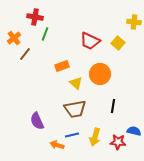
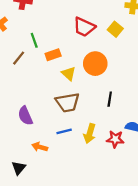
green line: (45, 34) -> (34, 40), moved, turned -40
brown line: (25, 54) -> (19, 58), moved
orange arrow: (57, 145) -> (40, 147), moved

